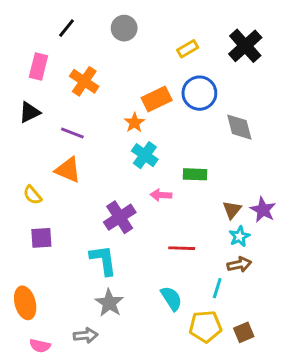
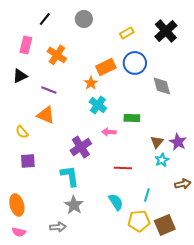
brown arrow: (239, 264) -> (183, 184), moved
brown square: (244, 332) -> (165, 225), size x1.5
pink semicircle: (40, 346) -> (19, 232), moved

